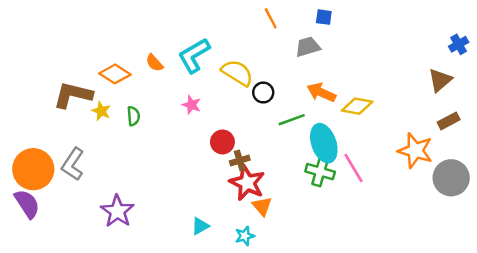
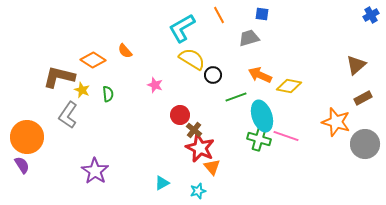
blue cross: (459, 44) -> (371, 15), moved
cyan L-shape: (194, 55) -> (182, 28), moved
brown cross: (240, 160) -> (194, 130), turned -35
gray L-shape: (73, 164) -> (68, 115), moved
pink line: (353, 168) -> (286, 136), turned -40
purple semicircle: (27, 204) -> (22, 165), size x0.7

